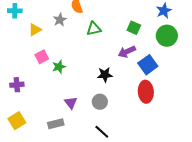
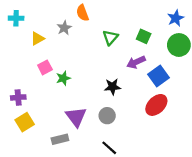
green triangle: (94, 29) -> (110, 37), moved, turned -35
red ellipse: (146, 92) -> (156, 105), turned 50
purple triangle: (71, 103) -> (76, 117), size x1.5
yellow square: (17, 121) -> (25, 122), moved

